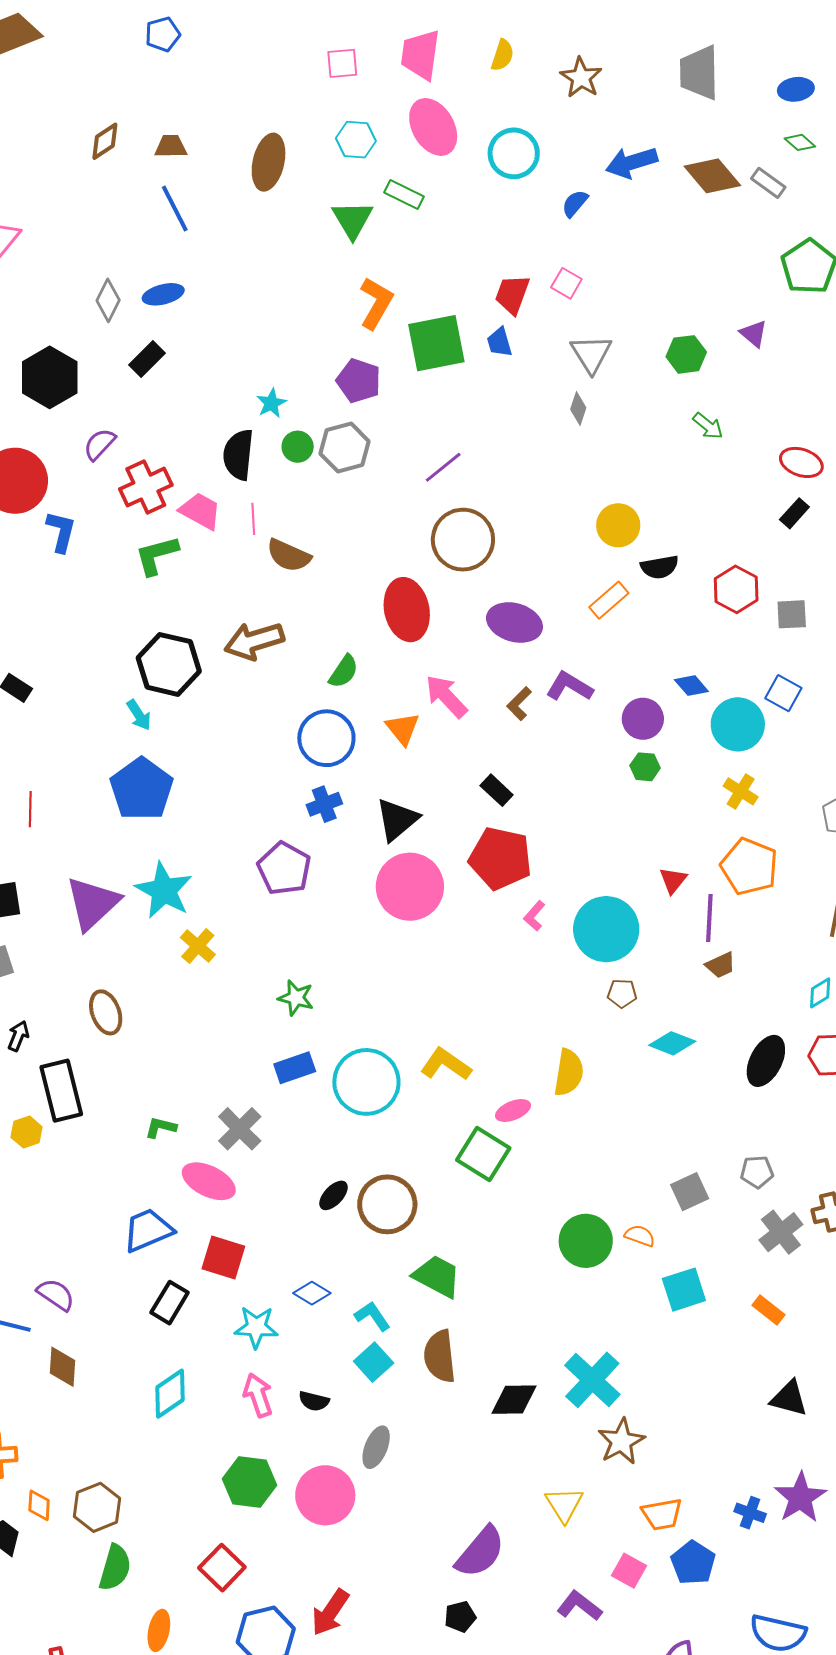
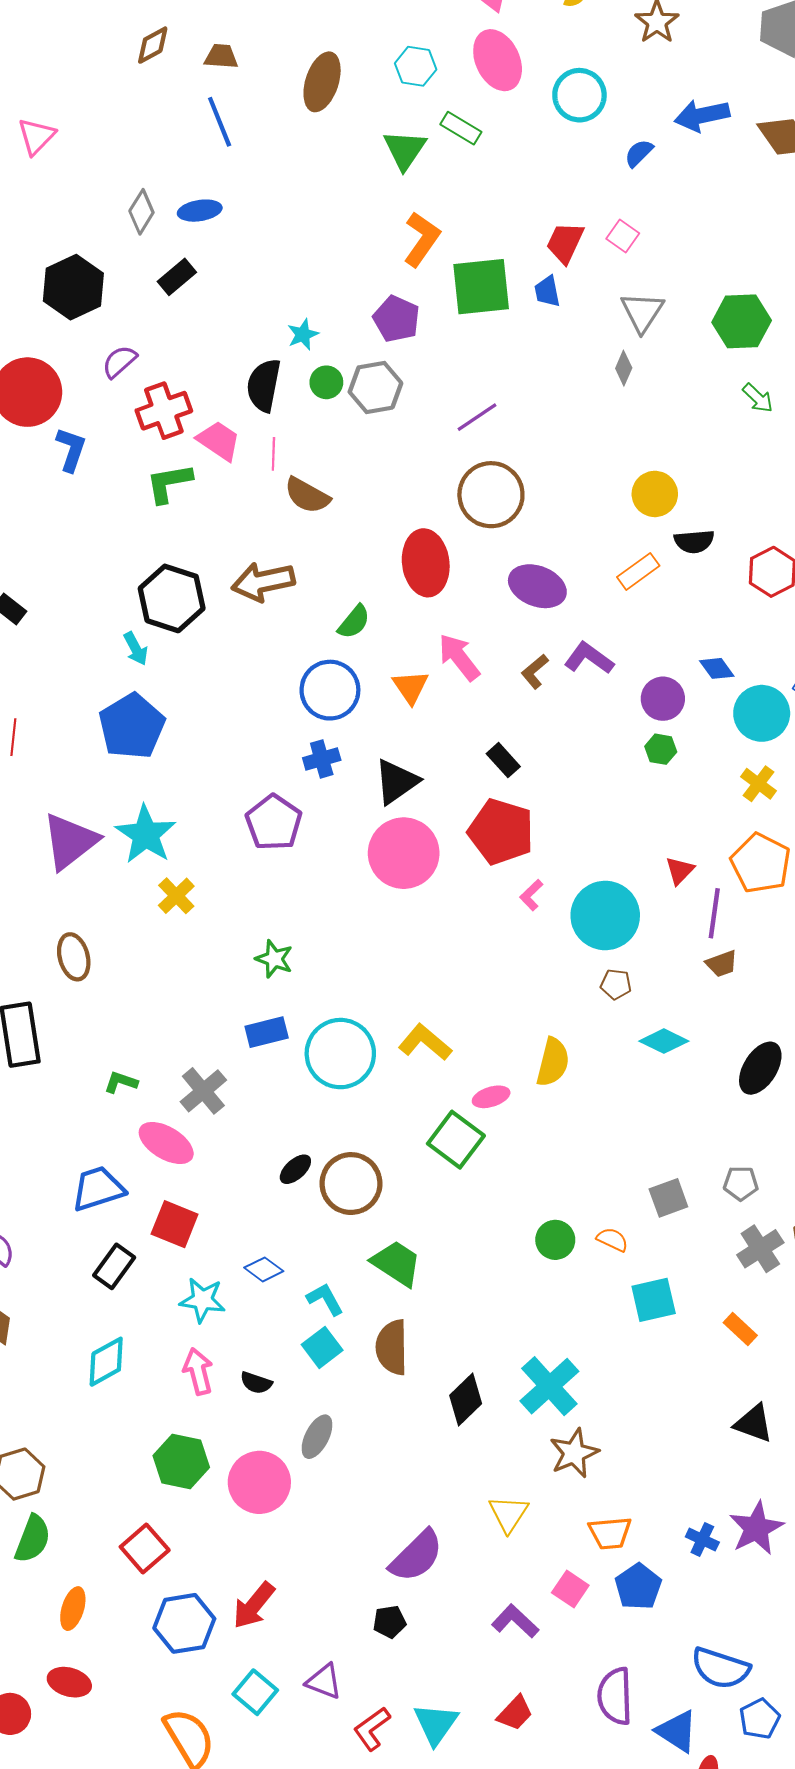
green hexagon: (686, 354) -> (742, 321), size x1.4
green circle: (586, 1241) -> (555, 1240), size x0.7
black diamond: (514, 1400) -> (466, 1399), turned -48

